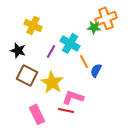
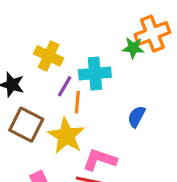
yellow cross: (33, 25) -> (49, 56), moved
cyan cross: (70, 43) -> (95, 73), turned -36
orange line: (84, 61) -> (77, 102), moved, turned 32

